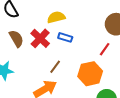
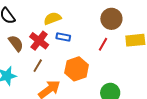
brown line: (55, 67) -> (38, 66), moved
orange hexagon: (90, 74) -> (77, 69), moved

